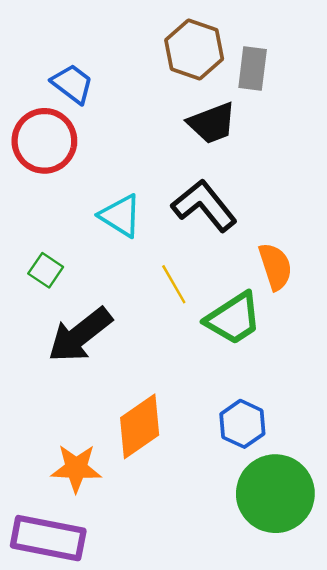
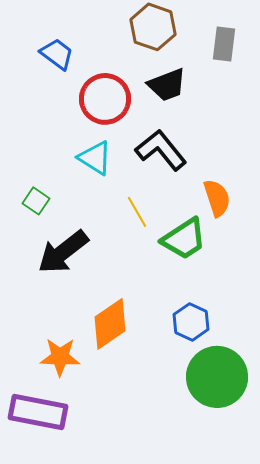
gray rectangle: (253, 69) -> (224, 44), moved
red circle: (44, 141) -> (105, 99), moved

